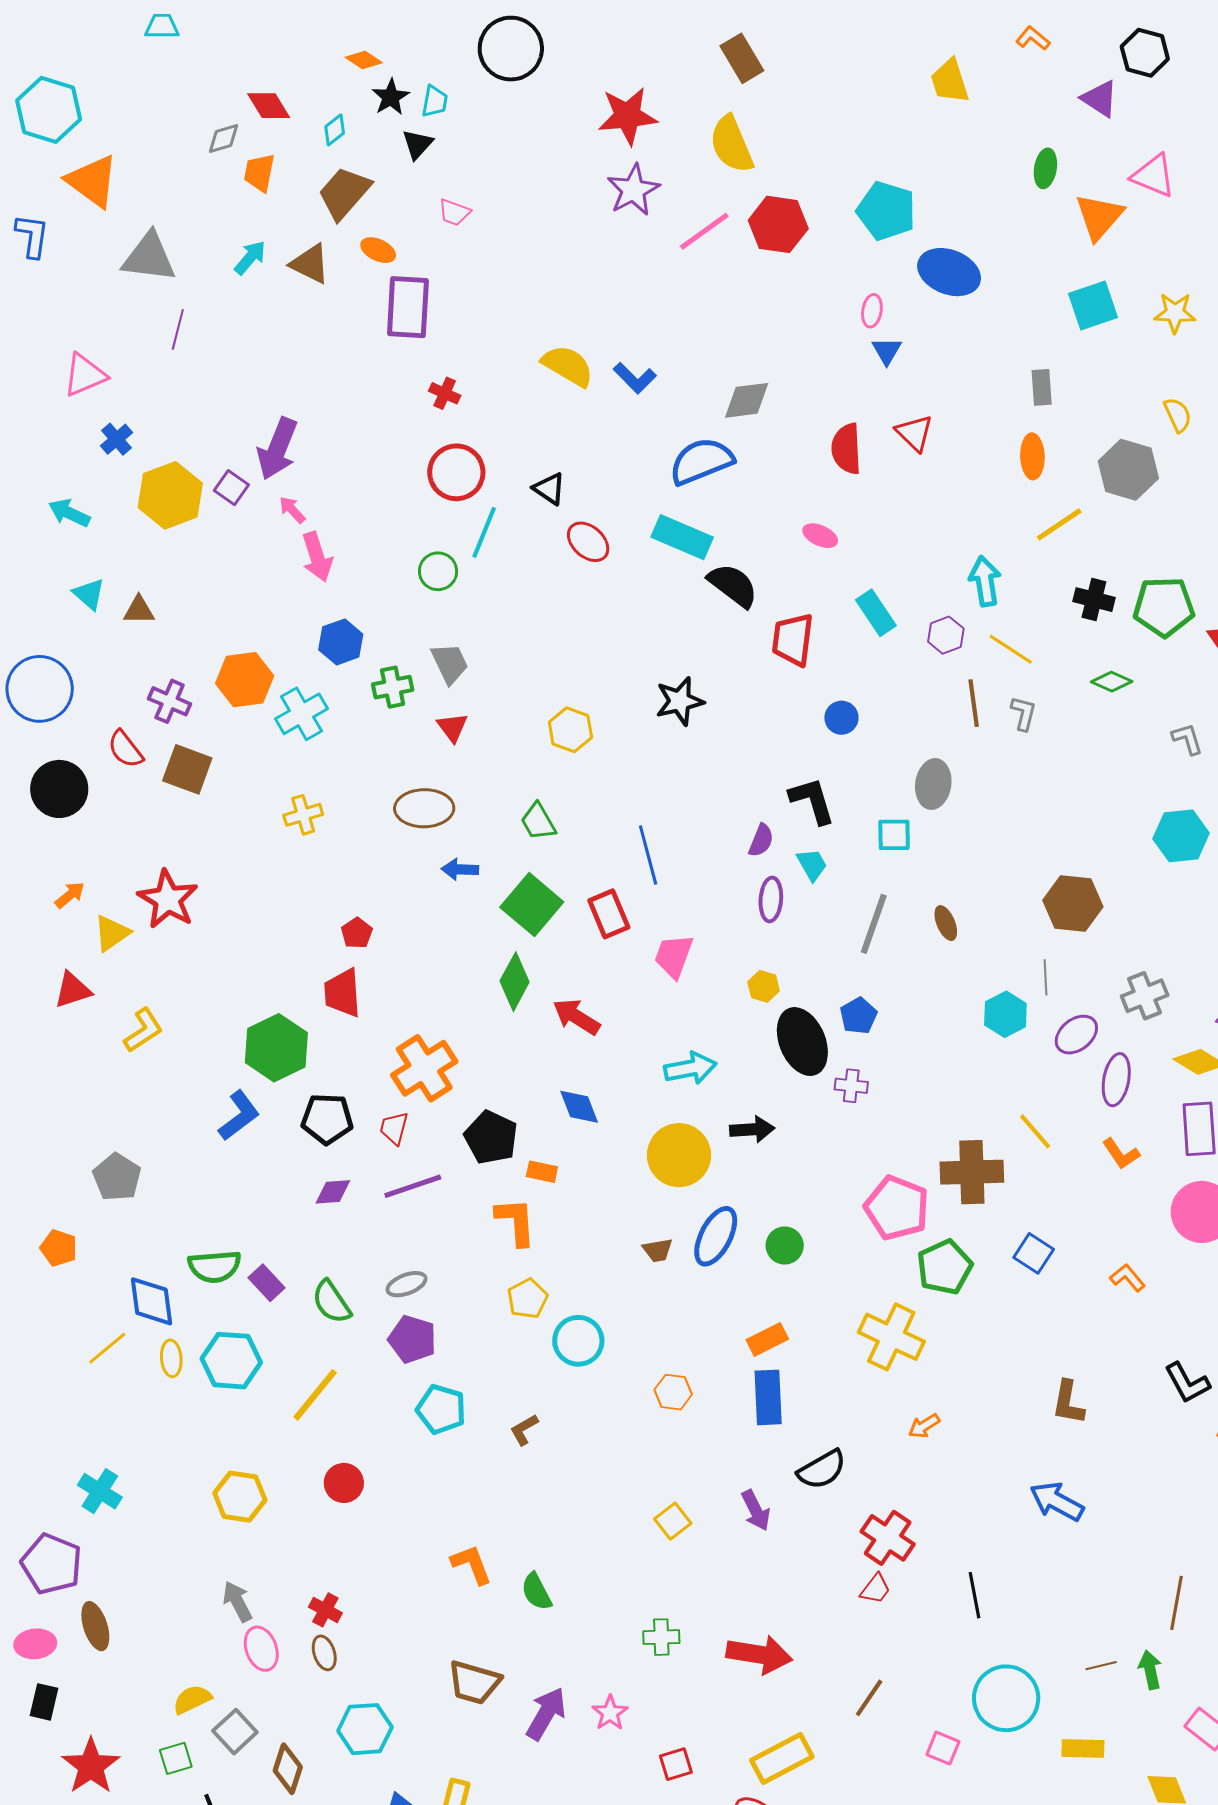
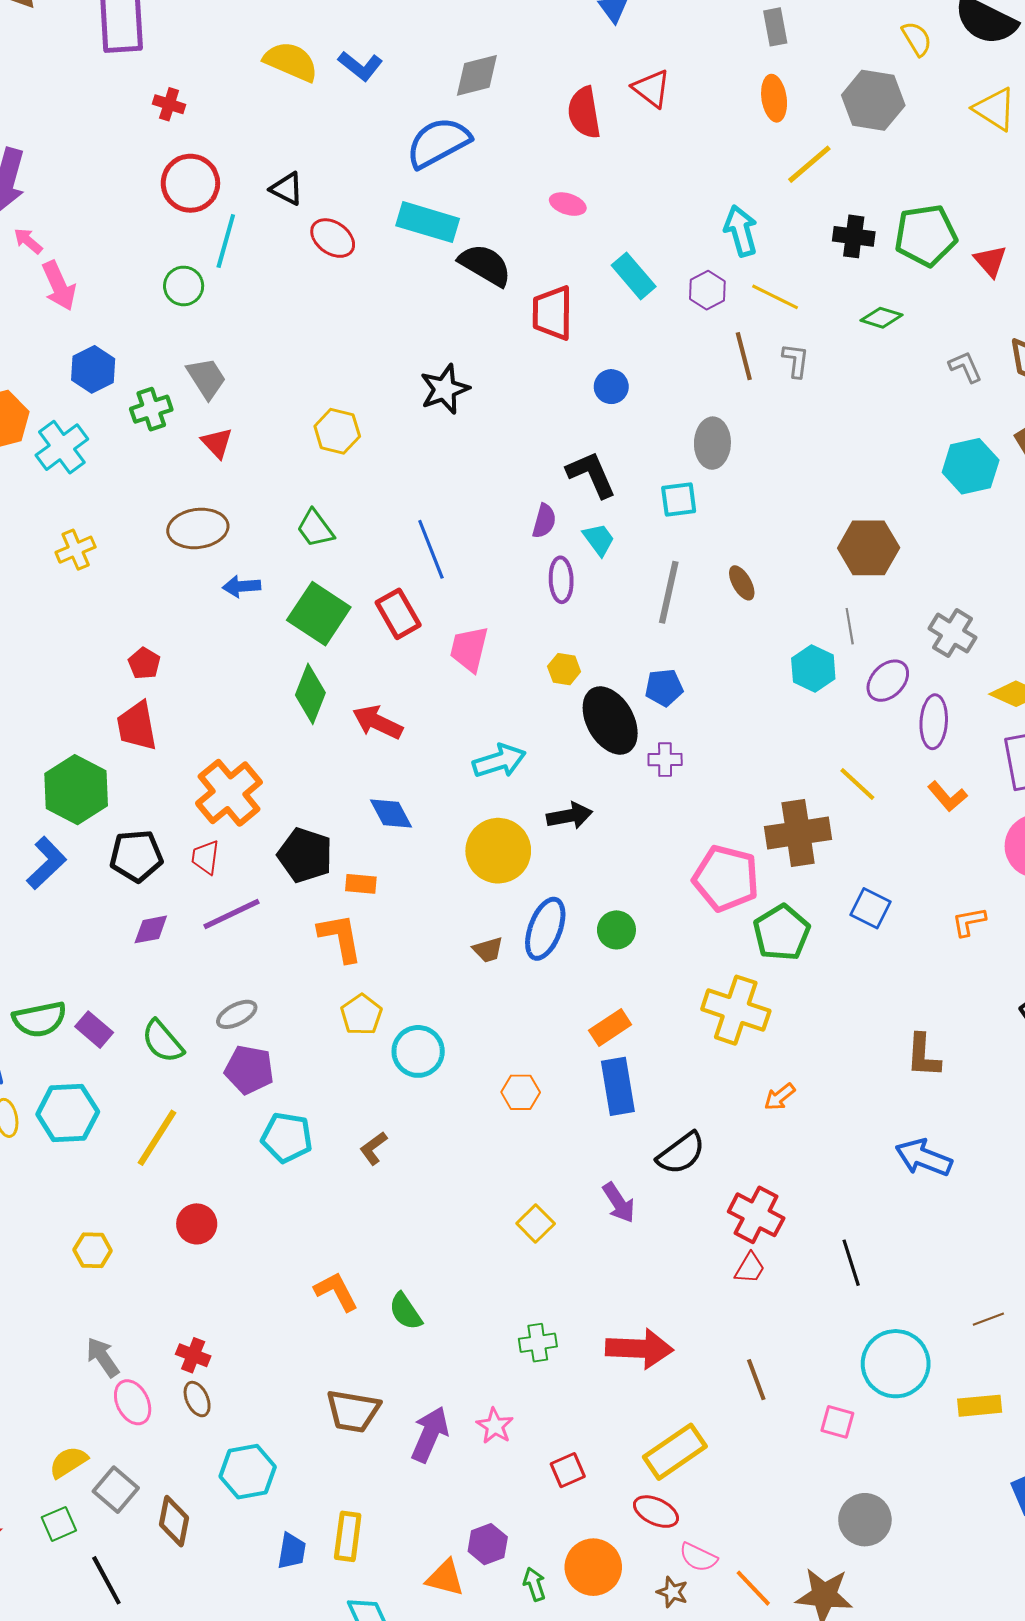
gray cross: (1145, 996) -> (952, 633), turned -30
blue pentagon: (858, 1016) -> (664, 688), turned 30
orange L-shape: (1128, 1278) -> (969, 922), turned -54
yellow hexagon: (240, 1497) -> (93, 1250), size x0.7
brown line: (869, 1698) -> (756, 1380), turned -48

